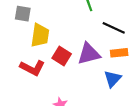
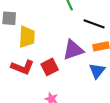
red square: (62, 56) -> (50, 67), moved, turned 36

